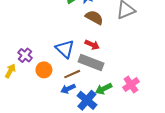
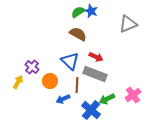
brown semicircle: (94, 17) -> (78, 34), moved
brown line: (72, 74) -> (77, 85), turned -63
blue arrow: (68, 89) -> (63, 99), moved

